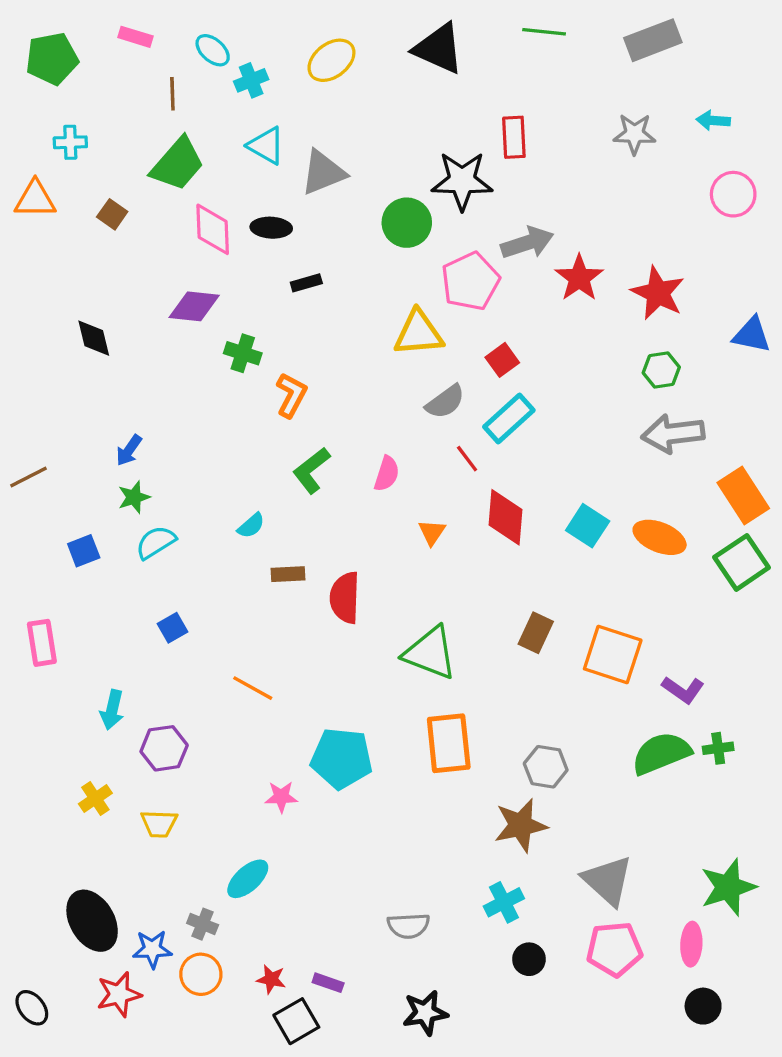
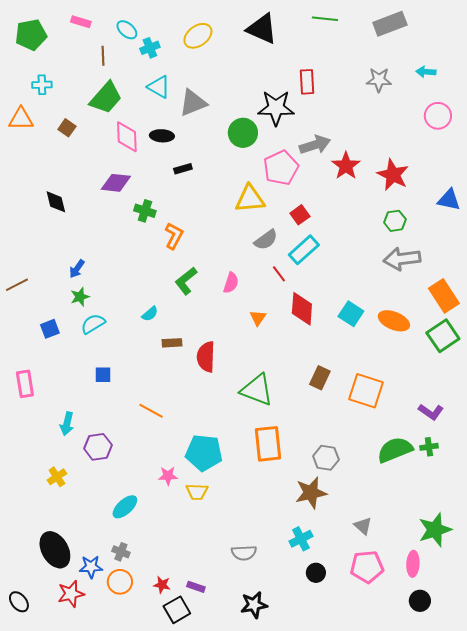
blue square: (172, 628) -> (103, 375), turned 30
purple L-shape: (683, 690) -> (431, 412), moved
yellow trapezoid: (159, 824) -> (197, 492), moved
cyan ellipse: (248, 879) -> (125, 507), moved
gray triangle: (608, 881) -> (363, 526), size x0.6

